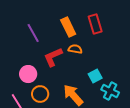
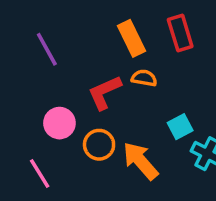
purple line: (33, 33) -> (47, 49), moved
orange circle: (40, 94) -> (99, 145), moved

